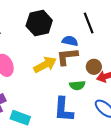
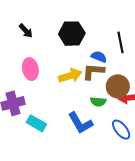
brown circle: (94, 67) -> (118, 86), size x1.5
blue L-shape: (64, 109) -> (80, 123), turned -44

